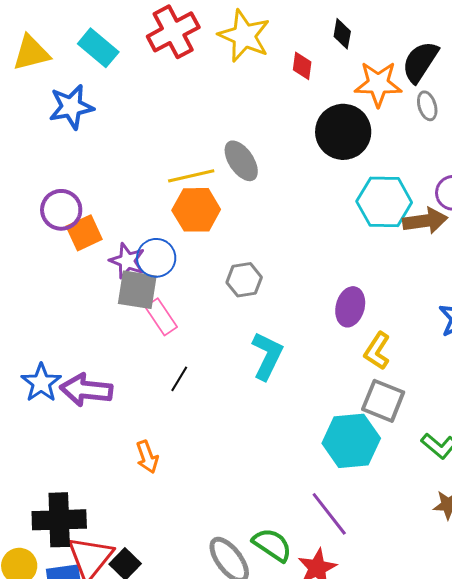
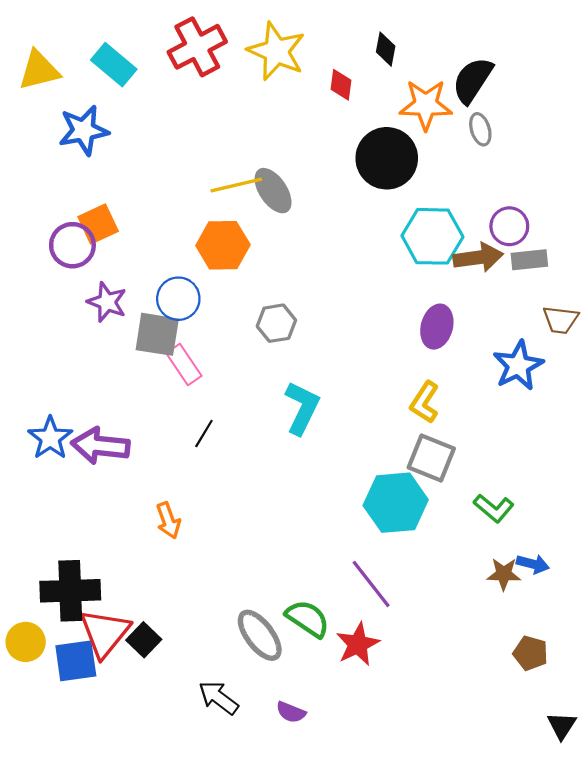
yellow line: (191, 176) -> (236, 185), moved
orange square: (84, 233) -> (98, 224), moved
purple star: (127, 261) -> (107, 302), moved
purple ellipse: (350, 307) -> (437, 327), moved

